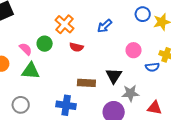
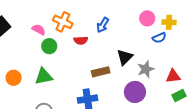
blue arrow: (105, 26) -> (103, 25), moved
pink semicircle: (26, 49) -> (39, 30), moved
pink circle: (134, 50) -> (147, 18), moved
black triangle: (114, 76) -> (125, 57), turned 30

